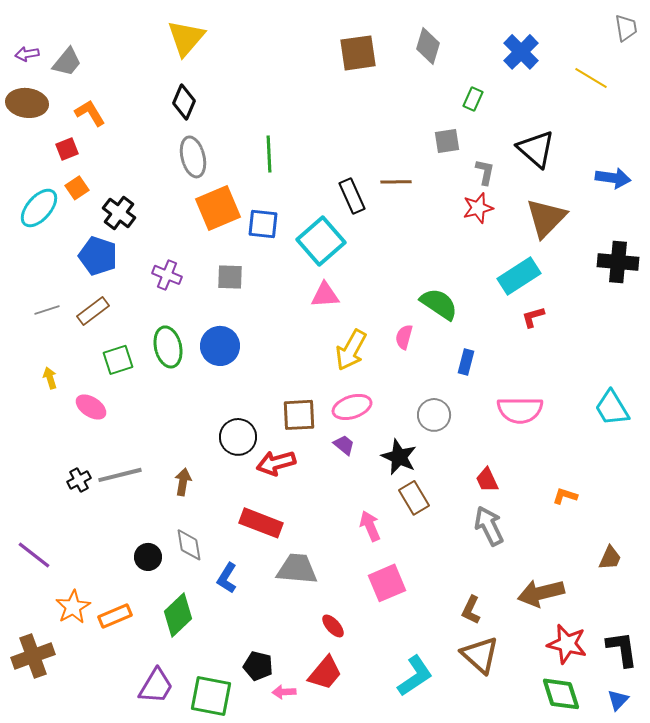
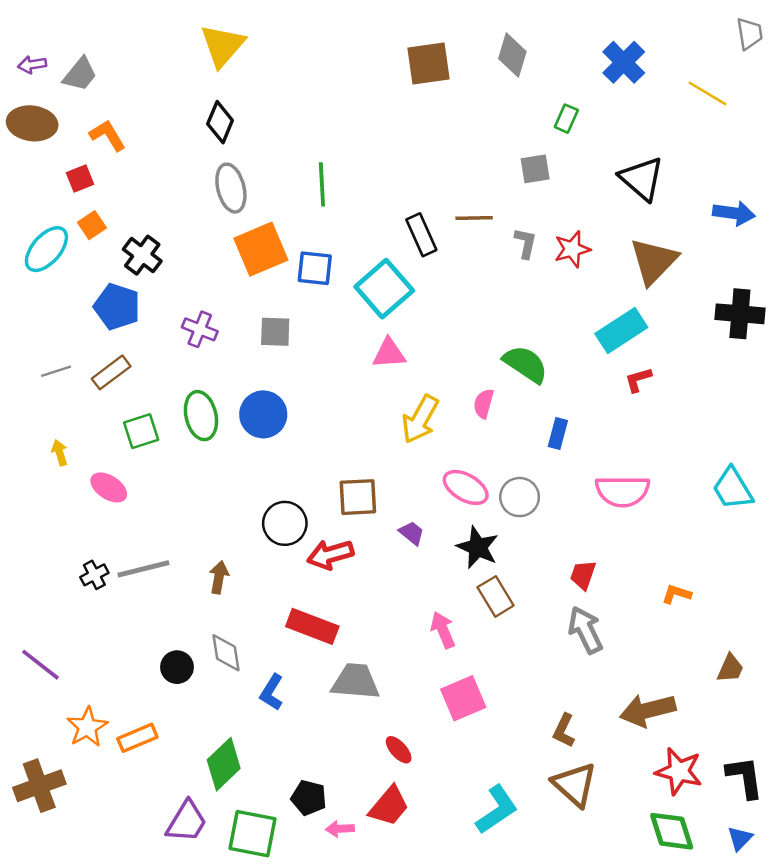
gray L-shape: (485, 172) -> (526, 243), moved
pink ellipse: (352, 407) -> (466, 487), moved, turned 48
red trapezoid: (487, 480) -> (583, 575), turned 44
green diamond: (178, 615) -> (224, 764), moved

